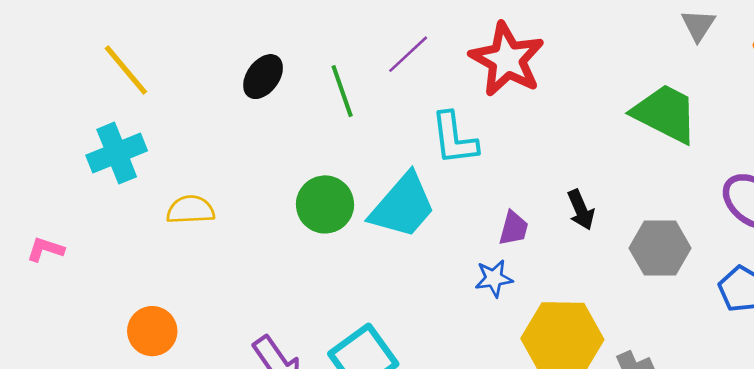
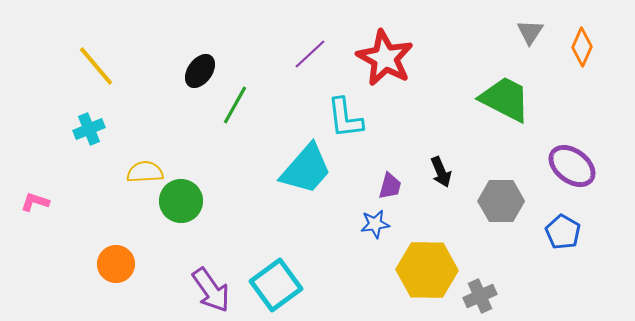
green line: (342, 91) -> (235, 105), moved, turned 48
cyan cross: (117, 153) -> (89, 129), size x0.7
green circle: (325, 204) -> (181, 201), moved

